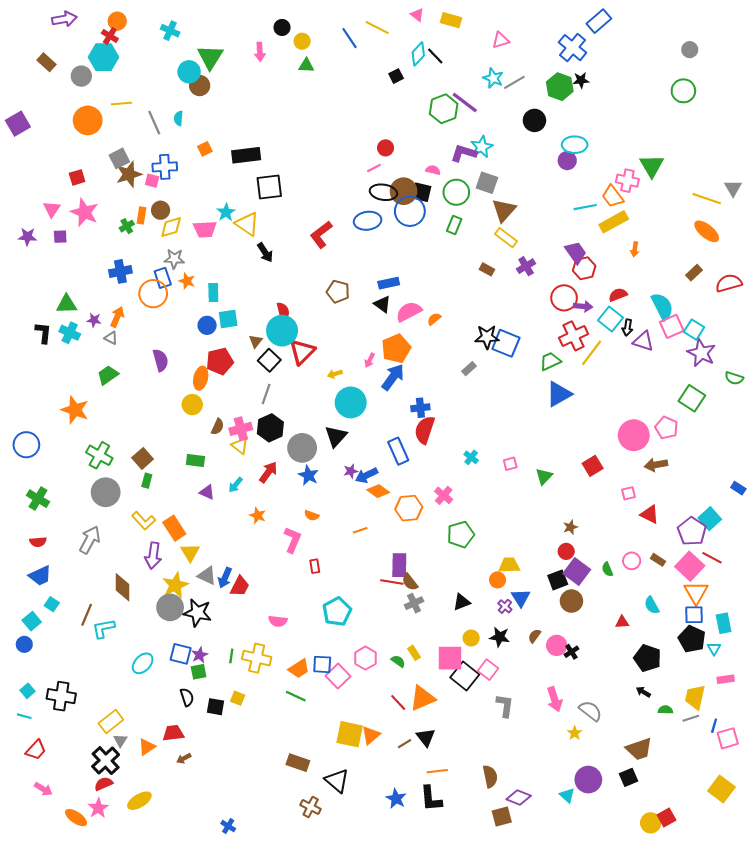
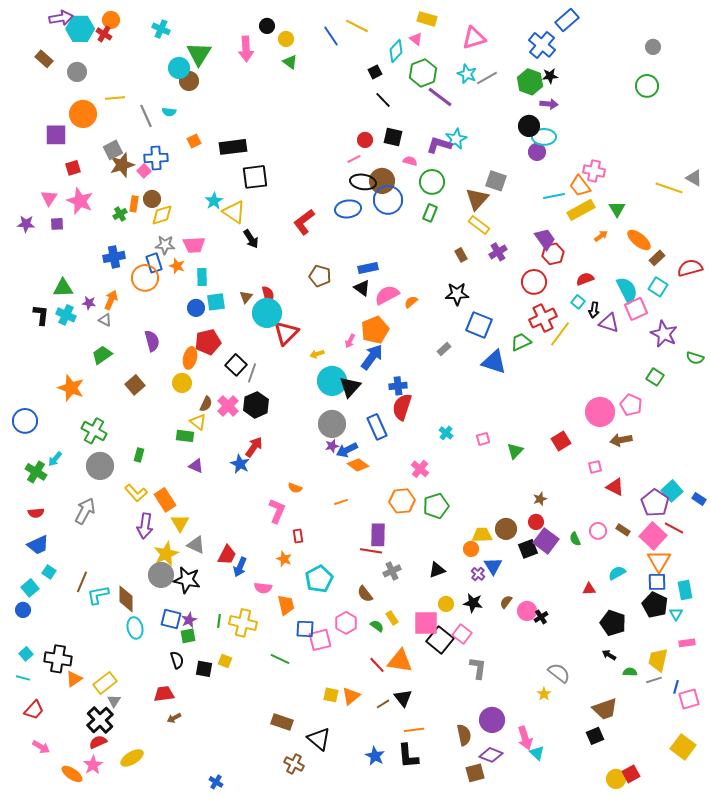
pink triangle: (417, 15) -> (416, 39), moved
pink triangle: (501, 40) -> (474, 38), size x1.4
pink arrow: (260, 52) -> (246, 49), size x1.4
black line: (435, 56) -> (383, 100), moved
cyan hexagon: (104, 57) -> (80, 29), moved
green triangle: (306, 65) -> (290, 62), turned 35
green hexagon: (444, 109) -> (423, 73), moved
cyan semicircle: (179, 118) -> (169, 112), turned -88
black circle: (534, 120) -> (529, 126), moved
purple square: (18, 124) -> (56, 135), moved, turned 30
green triangle: (652, 166) -> (617, 209), moved, size x0.7
pink square: (152, 181) -> (144, 171), turned 32
gray square: (487, 183) -> (496, 181), moved
gray triangle: (733, 188) -> (694, 178), turned -30
black square: (421, 192) -> (393, 137), moved
pink trapezoid: (205, 229) -> (194, 245), moved
orange ellipse: (707, 231) -> (639, 240), moved
orange arrow: (635, 249) -> (601, 236), turned -136
brown rectangle: (487, 269) -> (461, 255), turned 32
purple arrow: (583, 306) -> (549, 104), moved
cyan square: (611, 319) -> (578, 302), size x0.6
cyan square: (694, 330) -> (658, 287), moved
black star: (487, 337) -> (457, 294), moved
brown triangle: (256, 341) -> (246, 297), moved
black square: (269, 360) -> (236, 365), moved
blue triangle: (559, 394) -> (494, 362), moved, turned 48
green square: (692, 398) -> (655, 377), size x0.7
pink cross: (241, 429) -> (228, 406), turned -30
black triangle: (336, 436) -> (350, 387), moved
yellow triangle: (240, 446) -> (198, 422), moved
gray circle: (302, 448) -> (332, 424), moved
brown square: (143, 458) -> (135, 385), moved
blue star: (308, 475) -> (240, 464), moved
cyan arrow: (236, 485) -> (55, 459), moved
blue rectangle: (738, 488) -> (699, 499), moved
orange hexagon: (409, 508) -> (402, 501), moved
orange star: (258, 515) -> (284, 559), moved
blue arrow: (225, 578) -> (240, 567), moved
brown semicircle: (410, 582) -> (365, 594), moved
brown diamond: (123, 587) -> (126, 599), moved
brown circle: (571, 601) -> (506, 529), moved
cyan semicircle: (652, 605) -> (617, 573), turned 90
cyan ellipse: (143, 663) -> (135, 628), turned -55
orange trapezoid: (299, 669) -> (286, 605), moved, turned -70
pink square: (338, 676) -> (320, 640), turned 30
orange triangle: (423, 698) -> (400, 661), turned 32
pink arrow: (555, 699) -> (525, 738), moved
yellow square: (350, 734) -> (331, 695), size x0.6
orange triangle: (147, 747) -> (74, 679), moved
purple circle: (588, 780) -> (492, 720), moved

